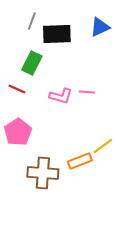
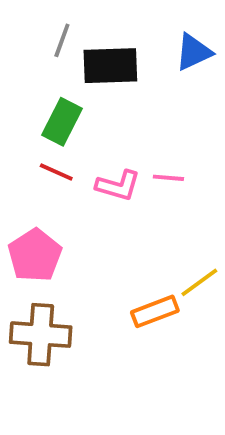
red line: (17, 89) -> (56, 172), moved
brown cross: (43, 173) -> (41, 335), moved

